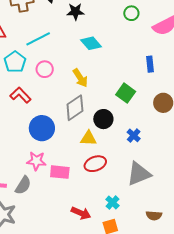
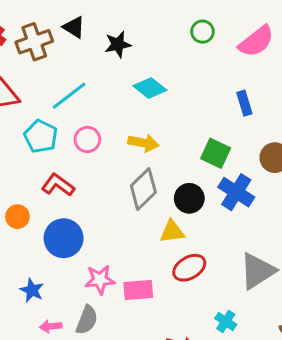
yellow arrow: (80, 78) -> (143, 143), turned -36
blue circle: (42, 128) -> (64, 238), moved
blue cross: (134, 135) -> (236, 192), moved, size x1.6

